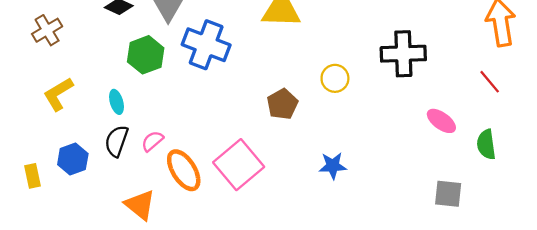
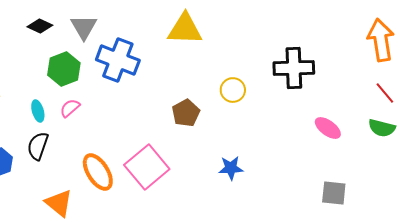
red line: (490, 82) -> (385, 93), moved
pink semicircle: (152, 141) -> (70, 108), moved
green semicircle: (486, 144) -> (382, 128), moved, turned -68

